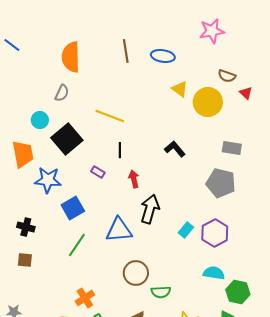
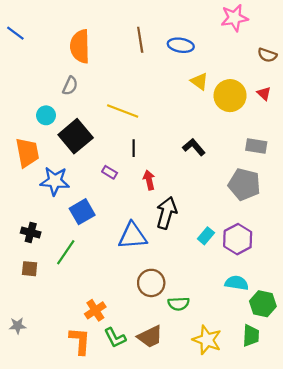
brown semicircle: (227, 76) -> (267, 55), moved
red triangle: (246, 93) -> (264, 93), moved
green line: (77, 245) -> (66, 252), moved

